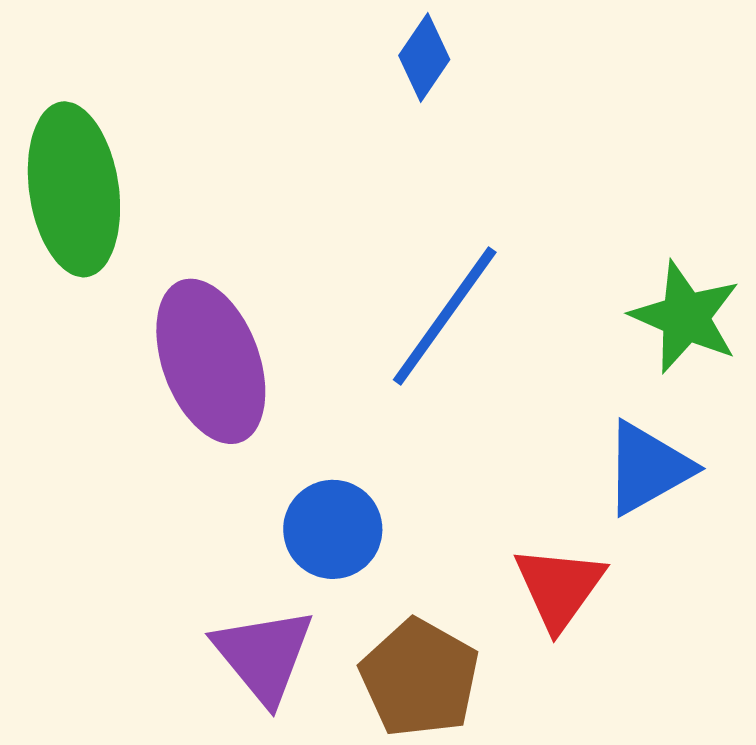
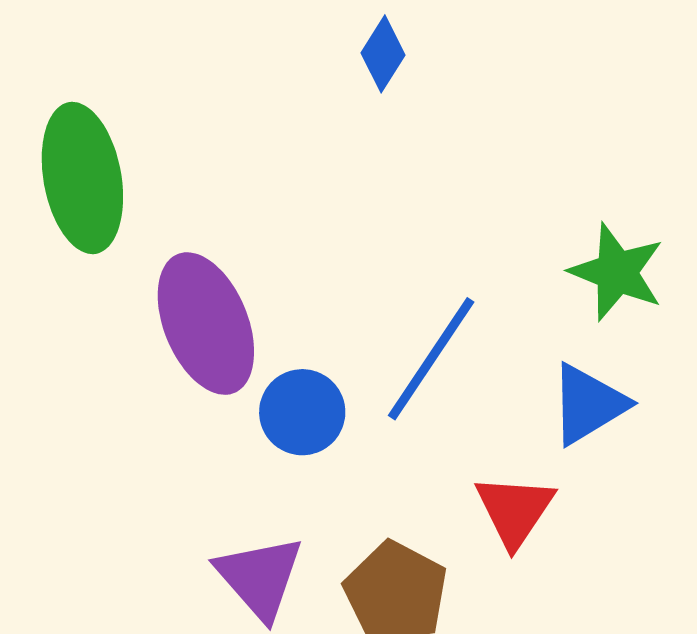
blue line: (445, 316) -> (431, 359), moved
blue circle: (333, 529) -> (302, 412), moved

